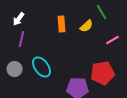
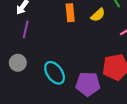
cyan ellipse: (42, 67) -> (55, 73), moved

